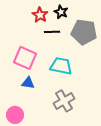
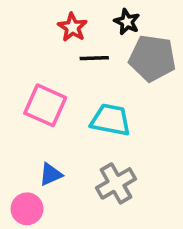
black star: (61, 12) -> (127, 22), moved
blue triangle: (28, 83) -> (51, 174), moved, turned -32

